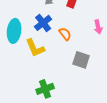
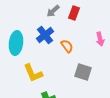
yellow L-shape: (35, 48) -> (33, 73), moved

